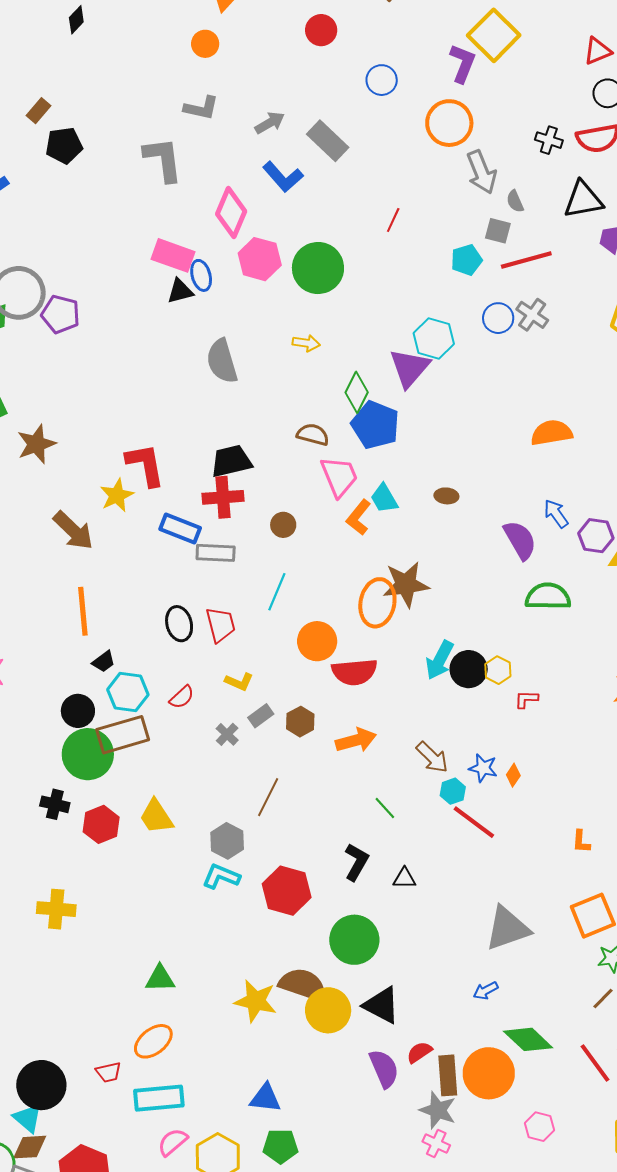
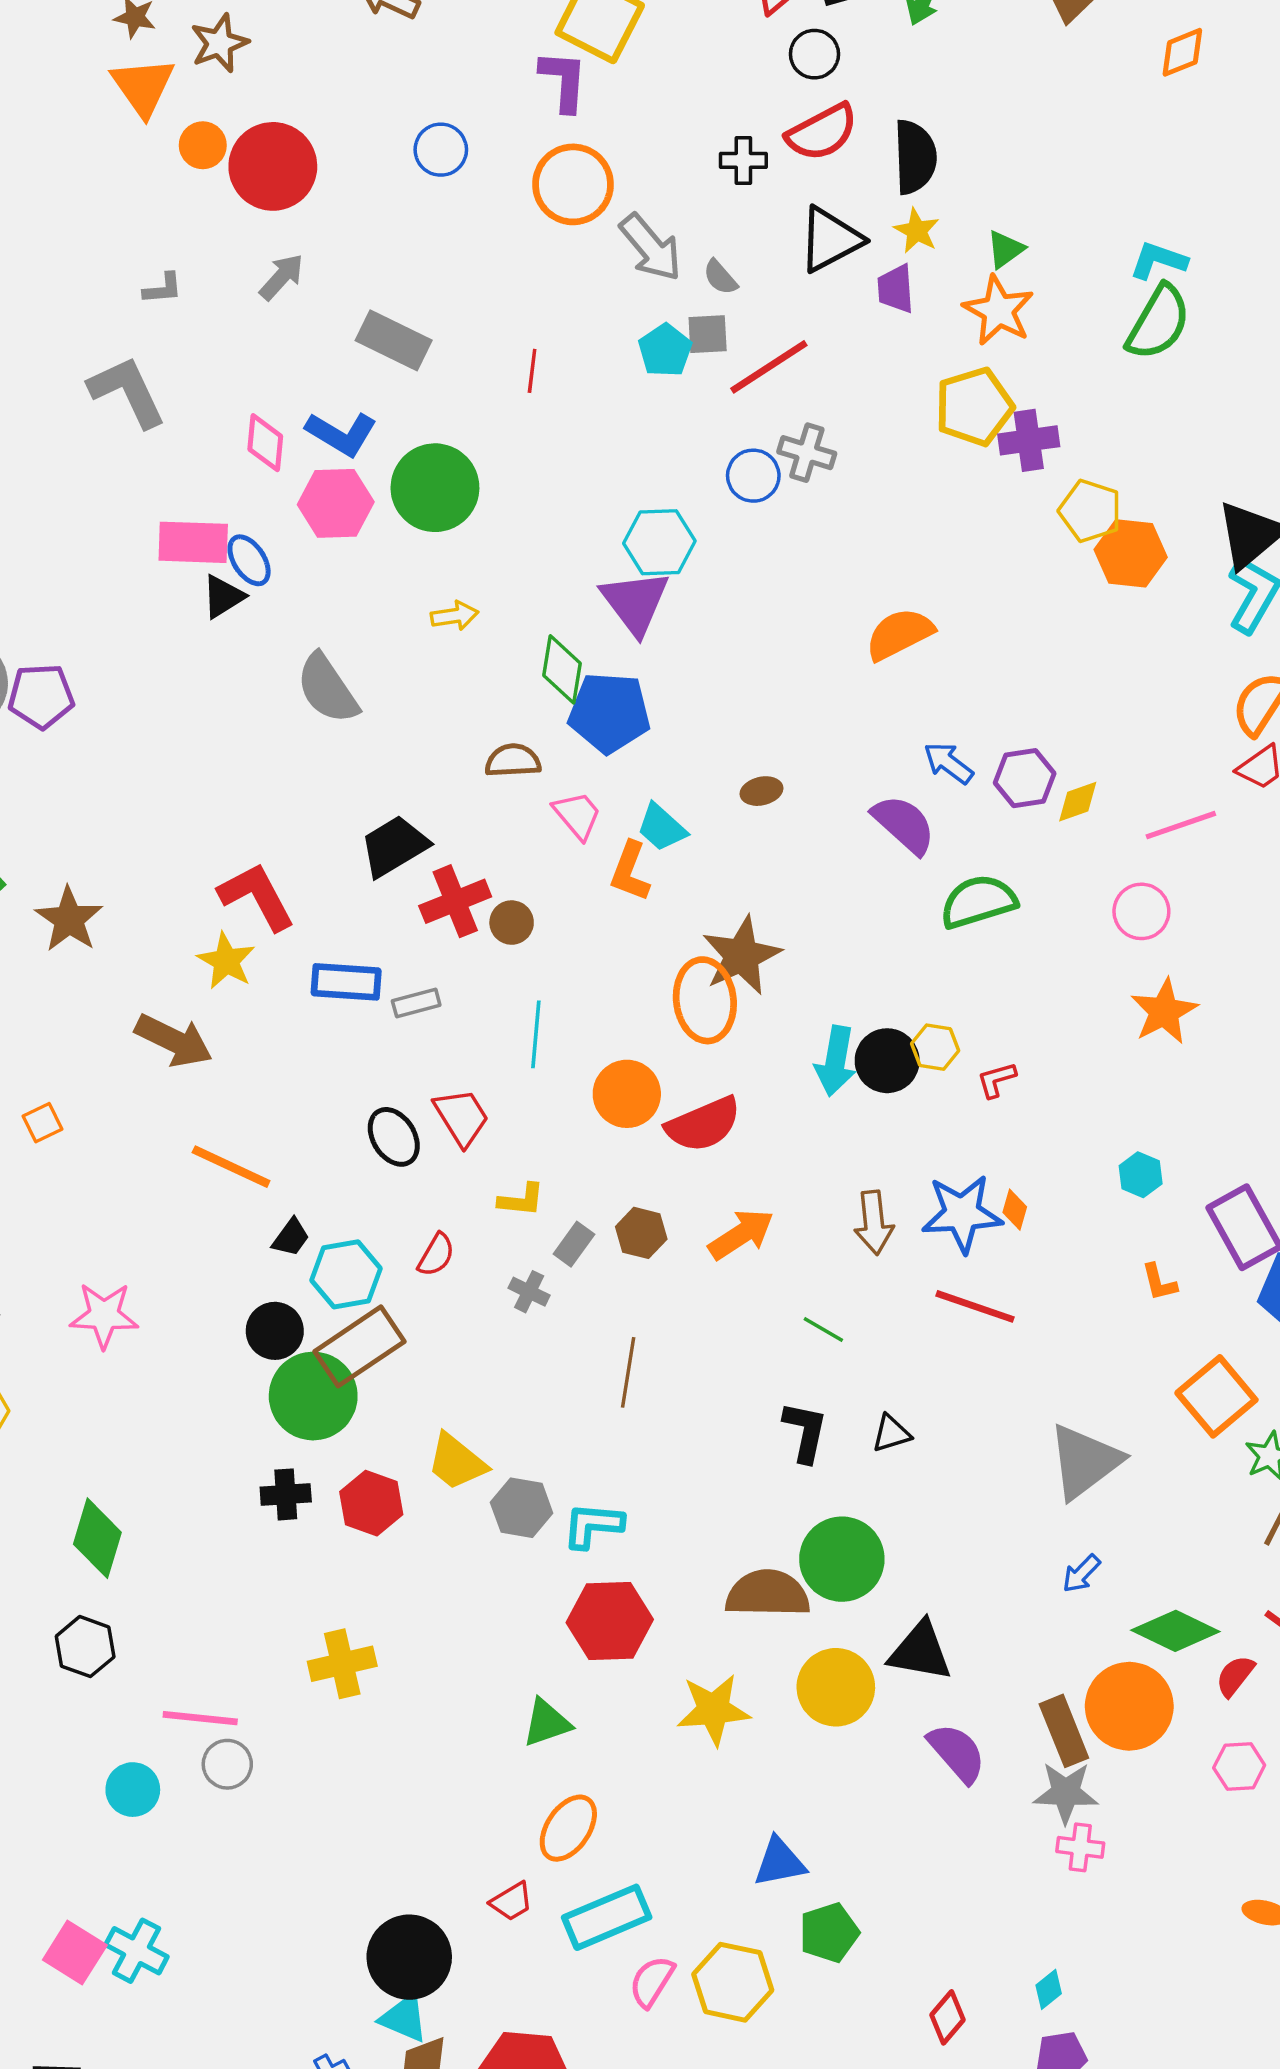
red circle: (321, 30) -> (273, 166), moved, size x1.6
orange circle: (205, 44) -> (203, 145), moved
gray L-shape: (201, 108) -> (163, 289), size x0.7
gray rectangle: (328, 141) -> (394, 340), moved
blue L-shape: (283, 177) -> (341, 434), moved
pink diamond: (231, 213) -> (265, 443), size x0.7
cyan pentagon: (466, 260) -> (665, 350), moved
pink trapezoid: (339, 477) -> (577, 815), size x0.7
red cross: (223, 497) -> (455, 901), moved
gray rectangle: (216, 553) -> (416, 1003), size x0.7
orange line: (83, 611) -> (231, 1167), turned -42
brown arrow: (432, 757) -> (874, 1223), turned 57
blue star: (483, 768) -> (962, 1214), size x1.6
cyan hexagon: (453, 791) -> (1141, 1175), moved
gray hexagon: (227, 841) -> (522, 1508), moved
red hexagon: (287, 891) -> (610, 1621), moved
brown semicircle: (303, 985) -> (768, 1594), moved
red semicircle: (419, 1052) -> (1235, 1676), moved

